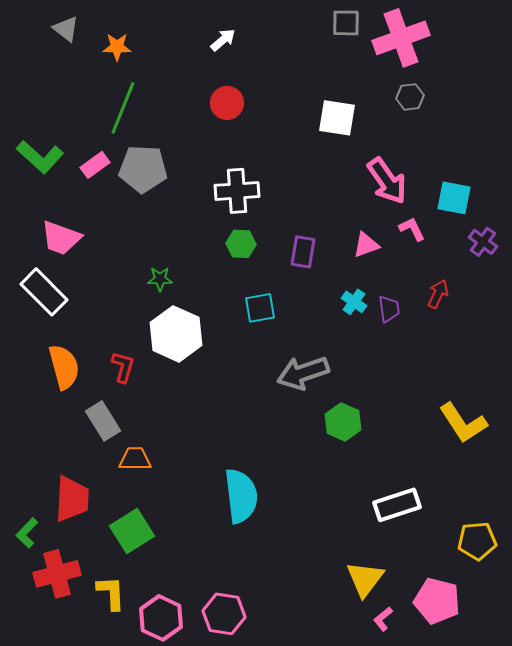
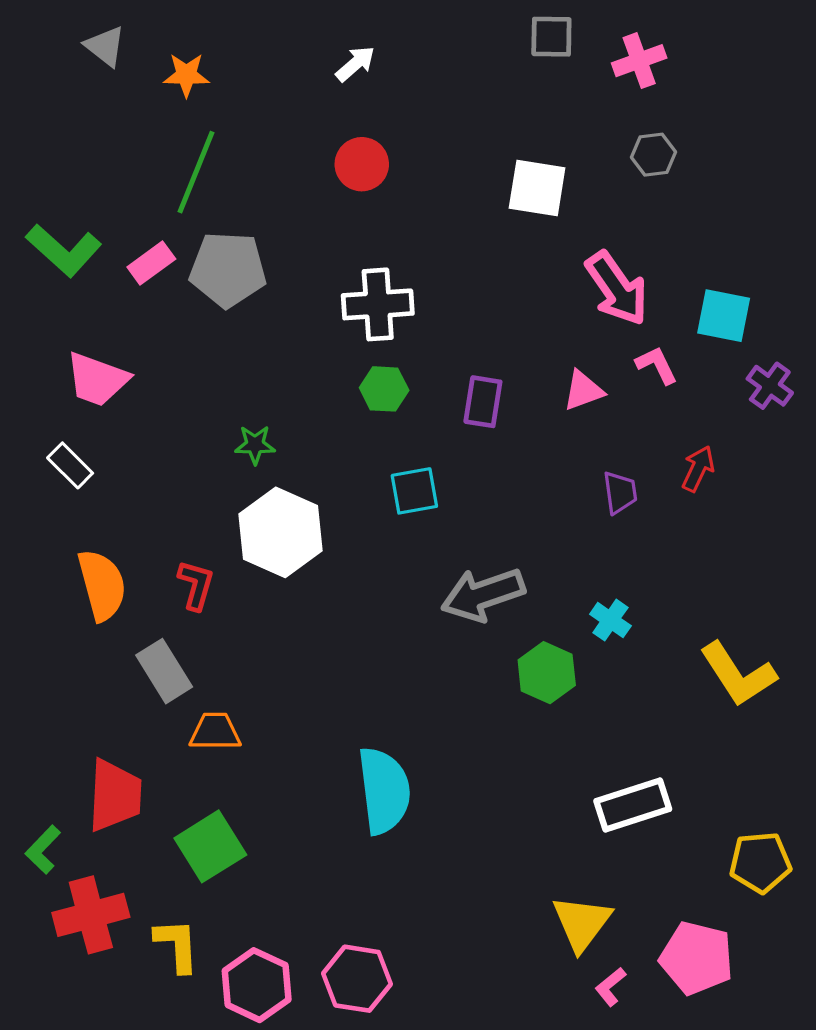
pink cross: (401, 38) -> (639, 61), size x0.6
white rectangle: (44, 292) -> (70, 465), size x0.6
cyan cross: (354, 302) -> (610, 620), moved

